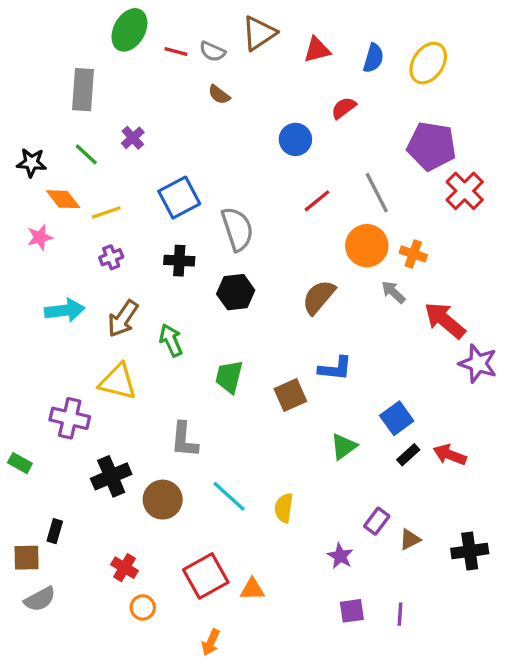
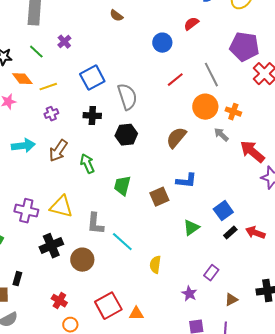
yellow triangle: (118, 382) -> (61, 207), moved
cyan line: (229, 496) -> (122, 242), moved
brown triangle: (410, 539) -> (231, 300), moved

